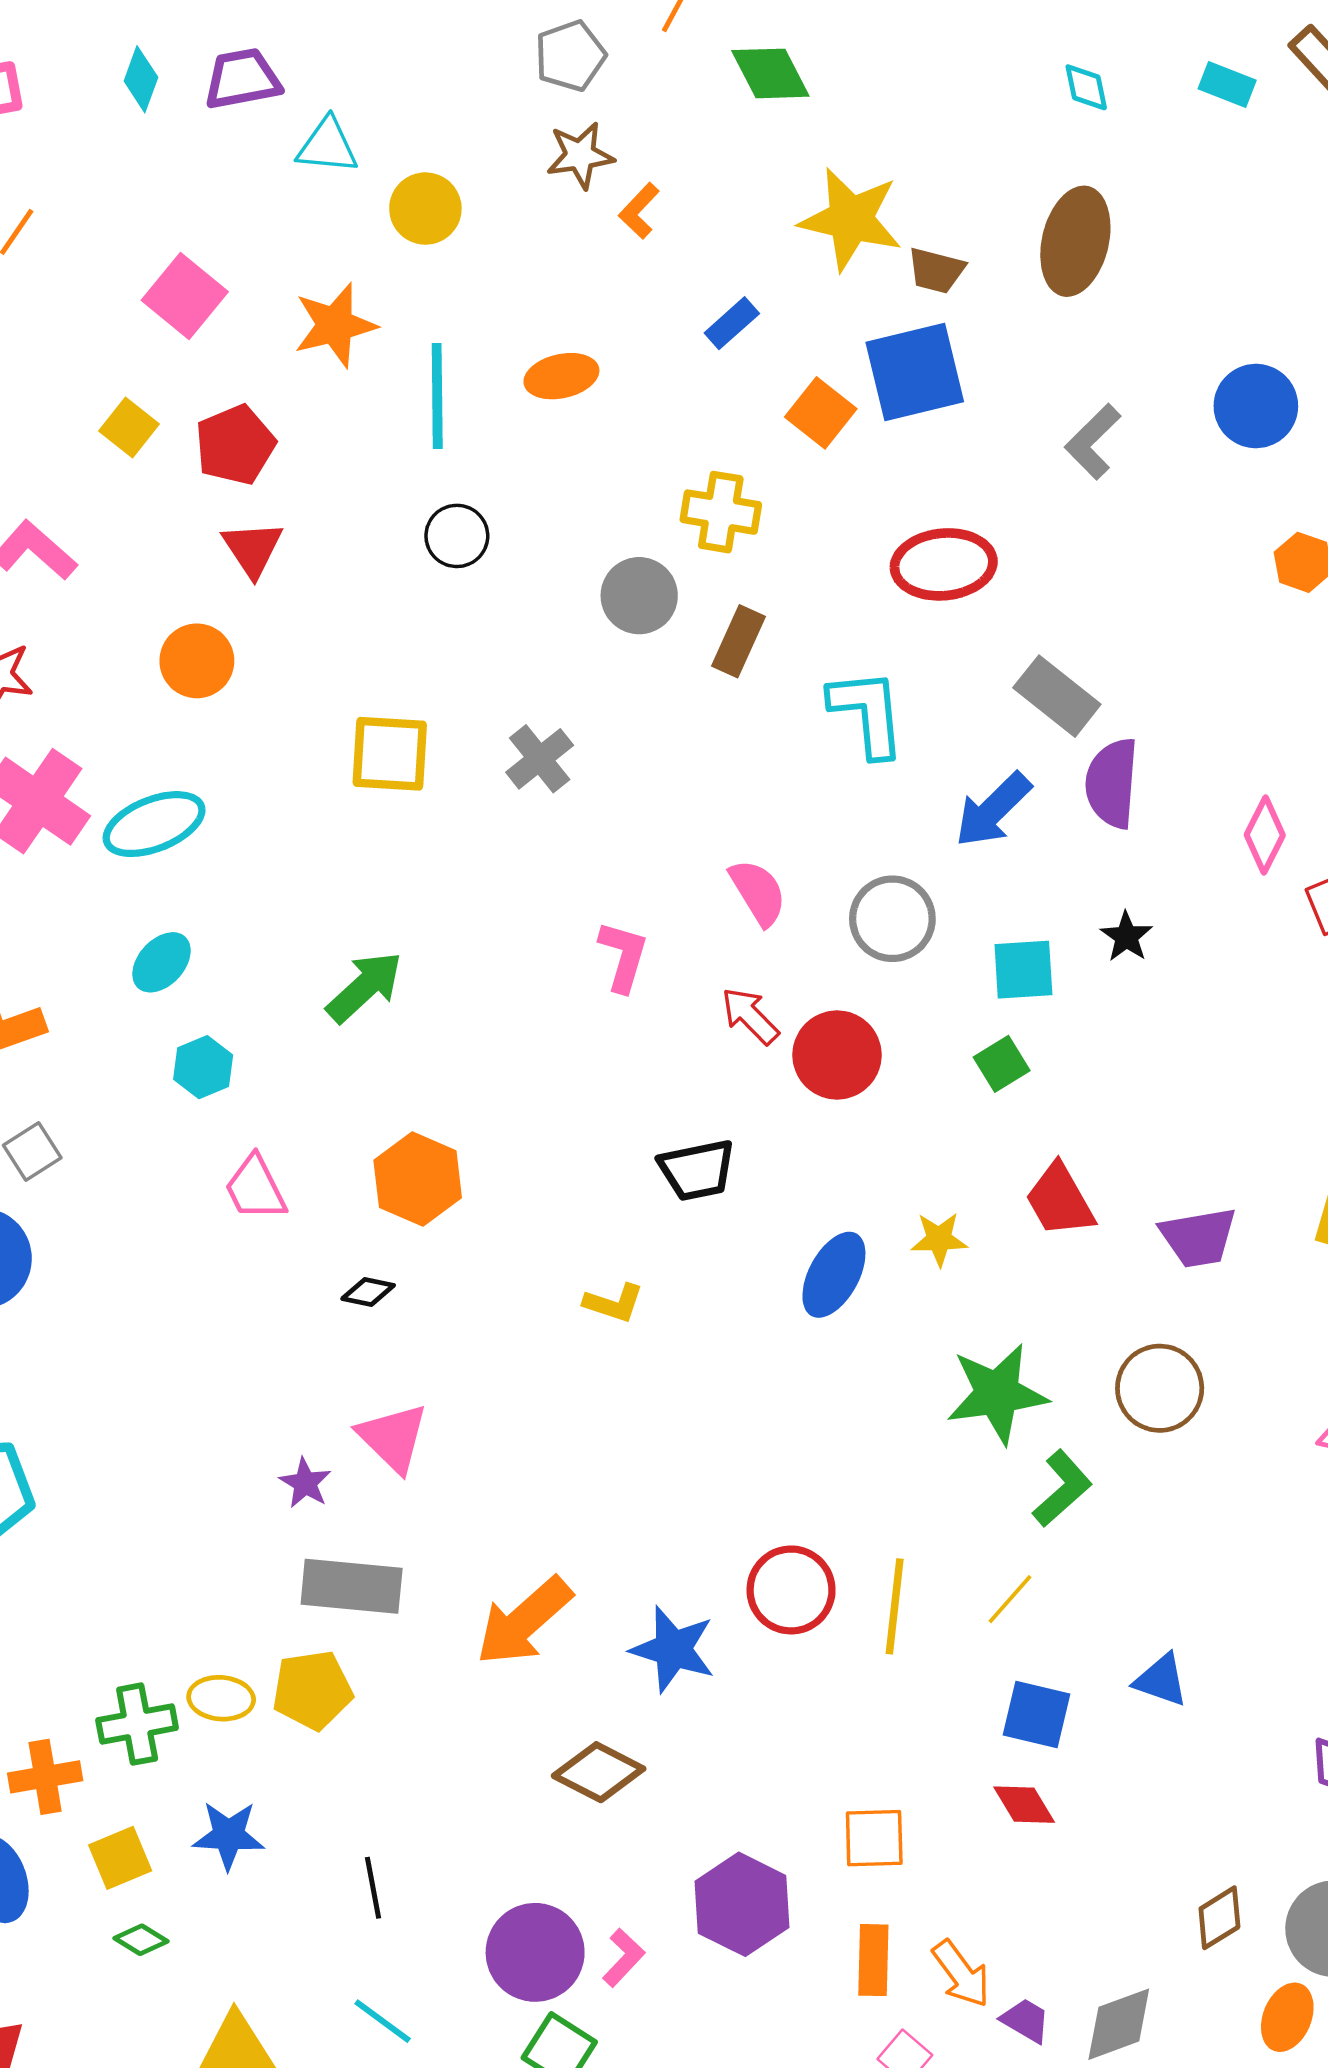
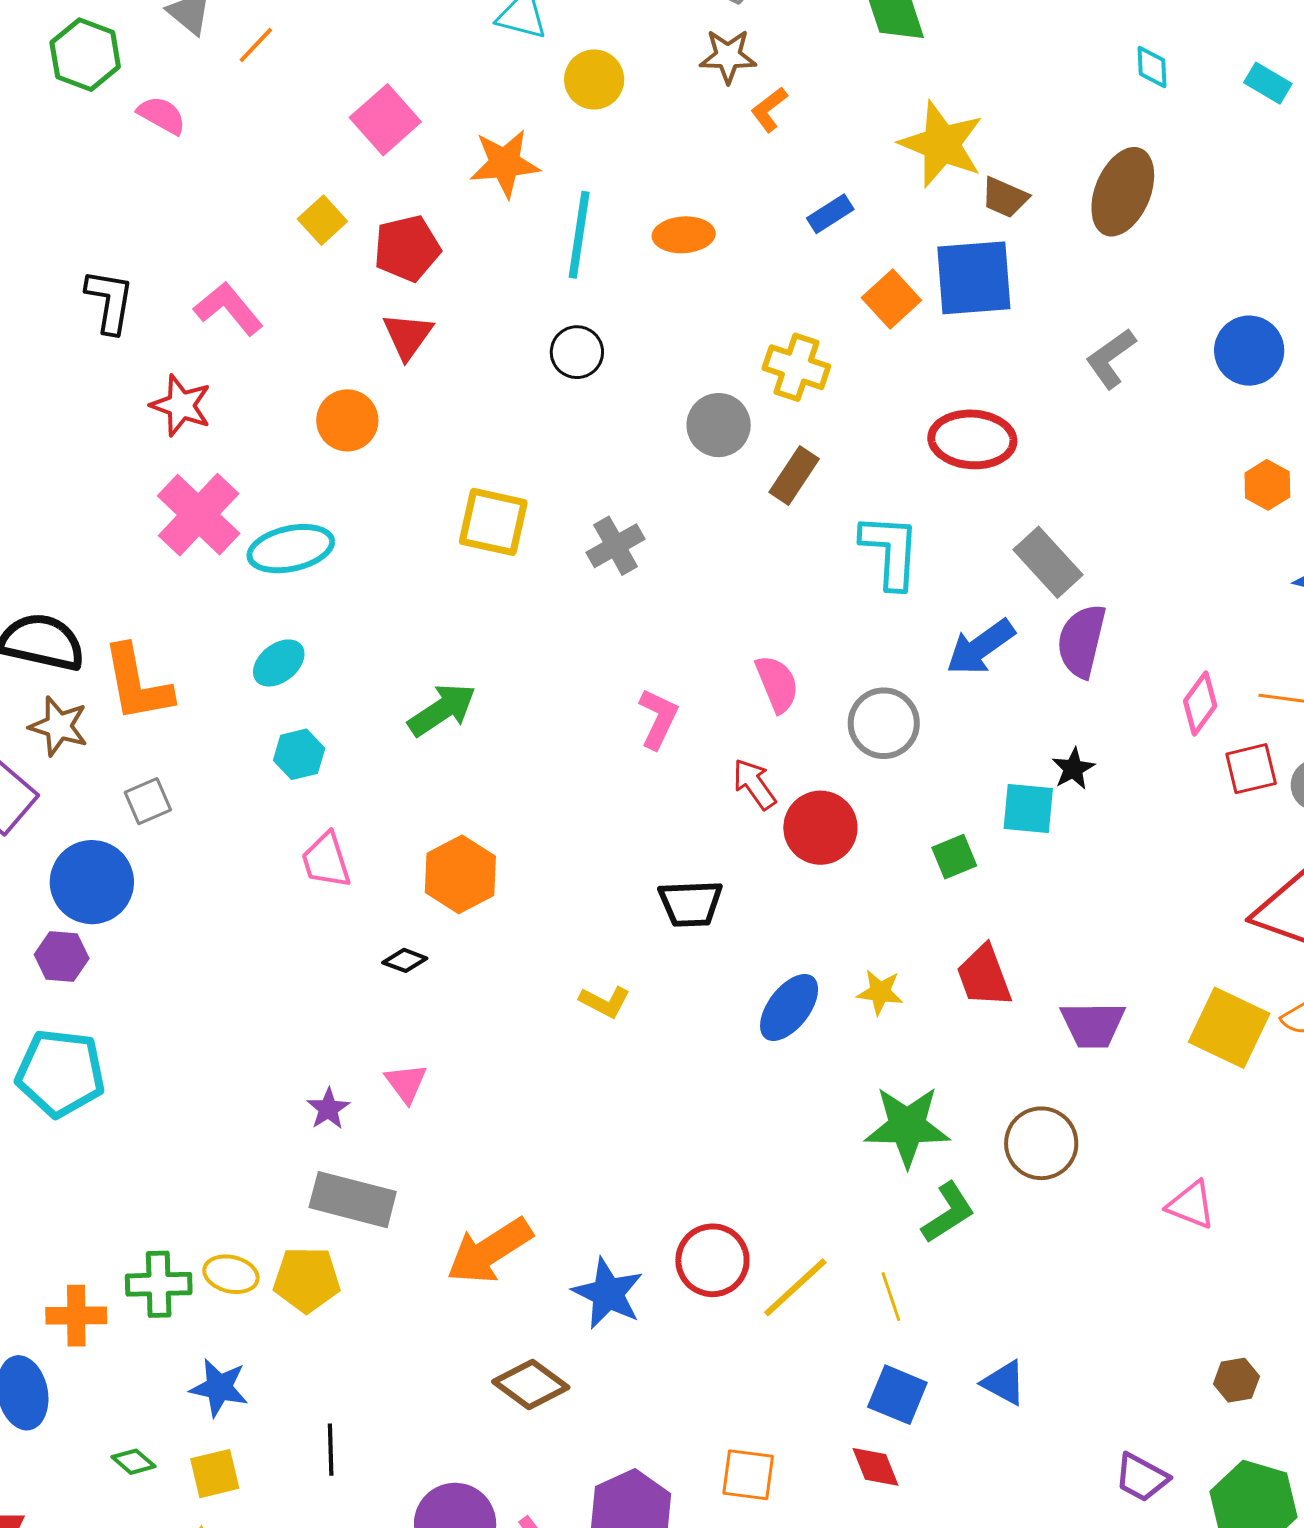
cyan square: (1023, 970) -> (1028, 808), moved
pink triangle: (393, 1438) -> (406, 1083), size x0.7
yellow line: (1010, 1599) -> (891, 1297), turned -69
yellow line: (895, 1606) -> (795, 1287), turned 32
yellow square: (120, 1858) -> (215, 1474), moved

